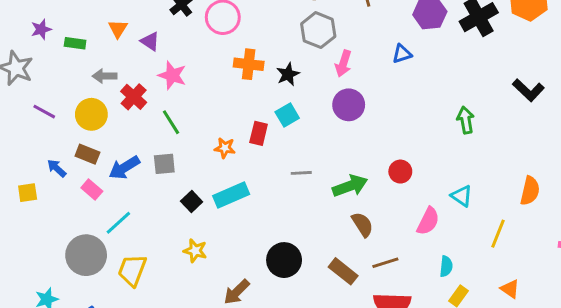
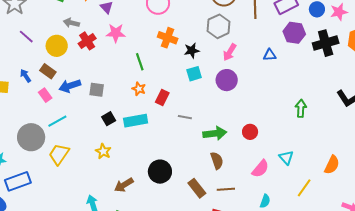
pink star: (172, 75) -> (116, 33), turned -30
cyan square: (287, 115) -> (194, 74), moved
green line: (171, 122) -> (140, 62), moved
red rectangle: (259, 133) -> (162, 97), moved

